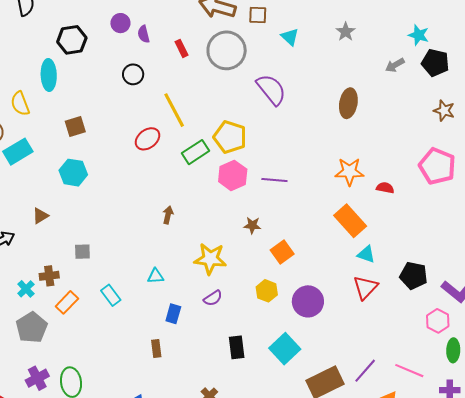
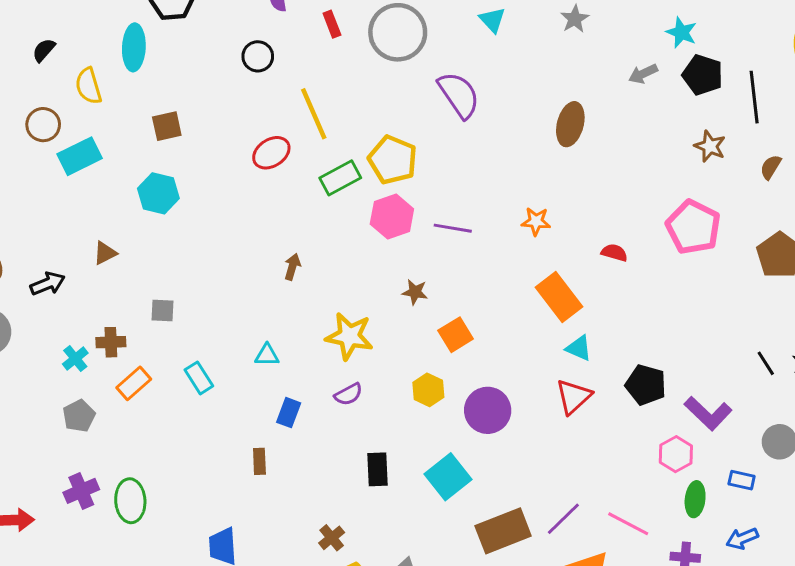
orange star: (349, 172) -> (536, 221), moved, size x0.7
gray pentagon: (32, 327) -> (79, 416), size x0.7

